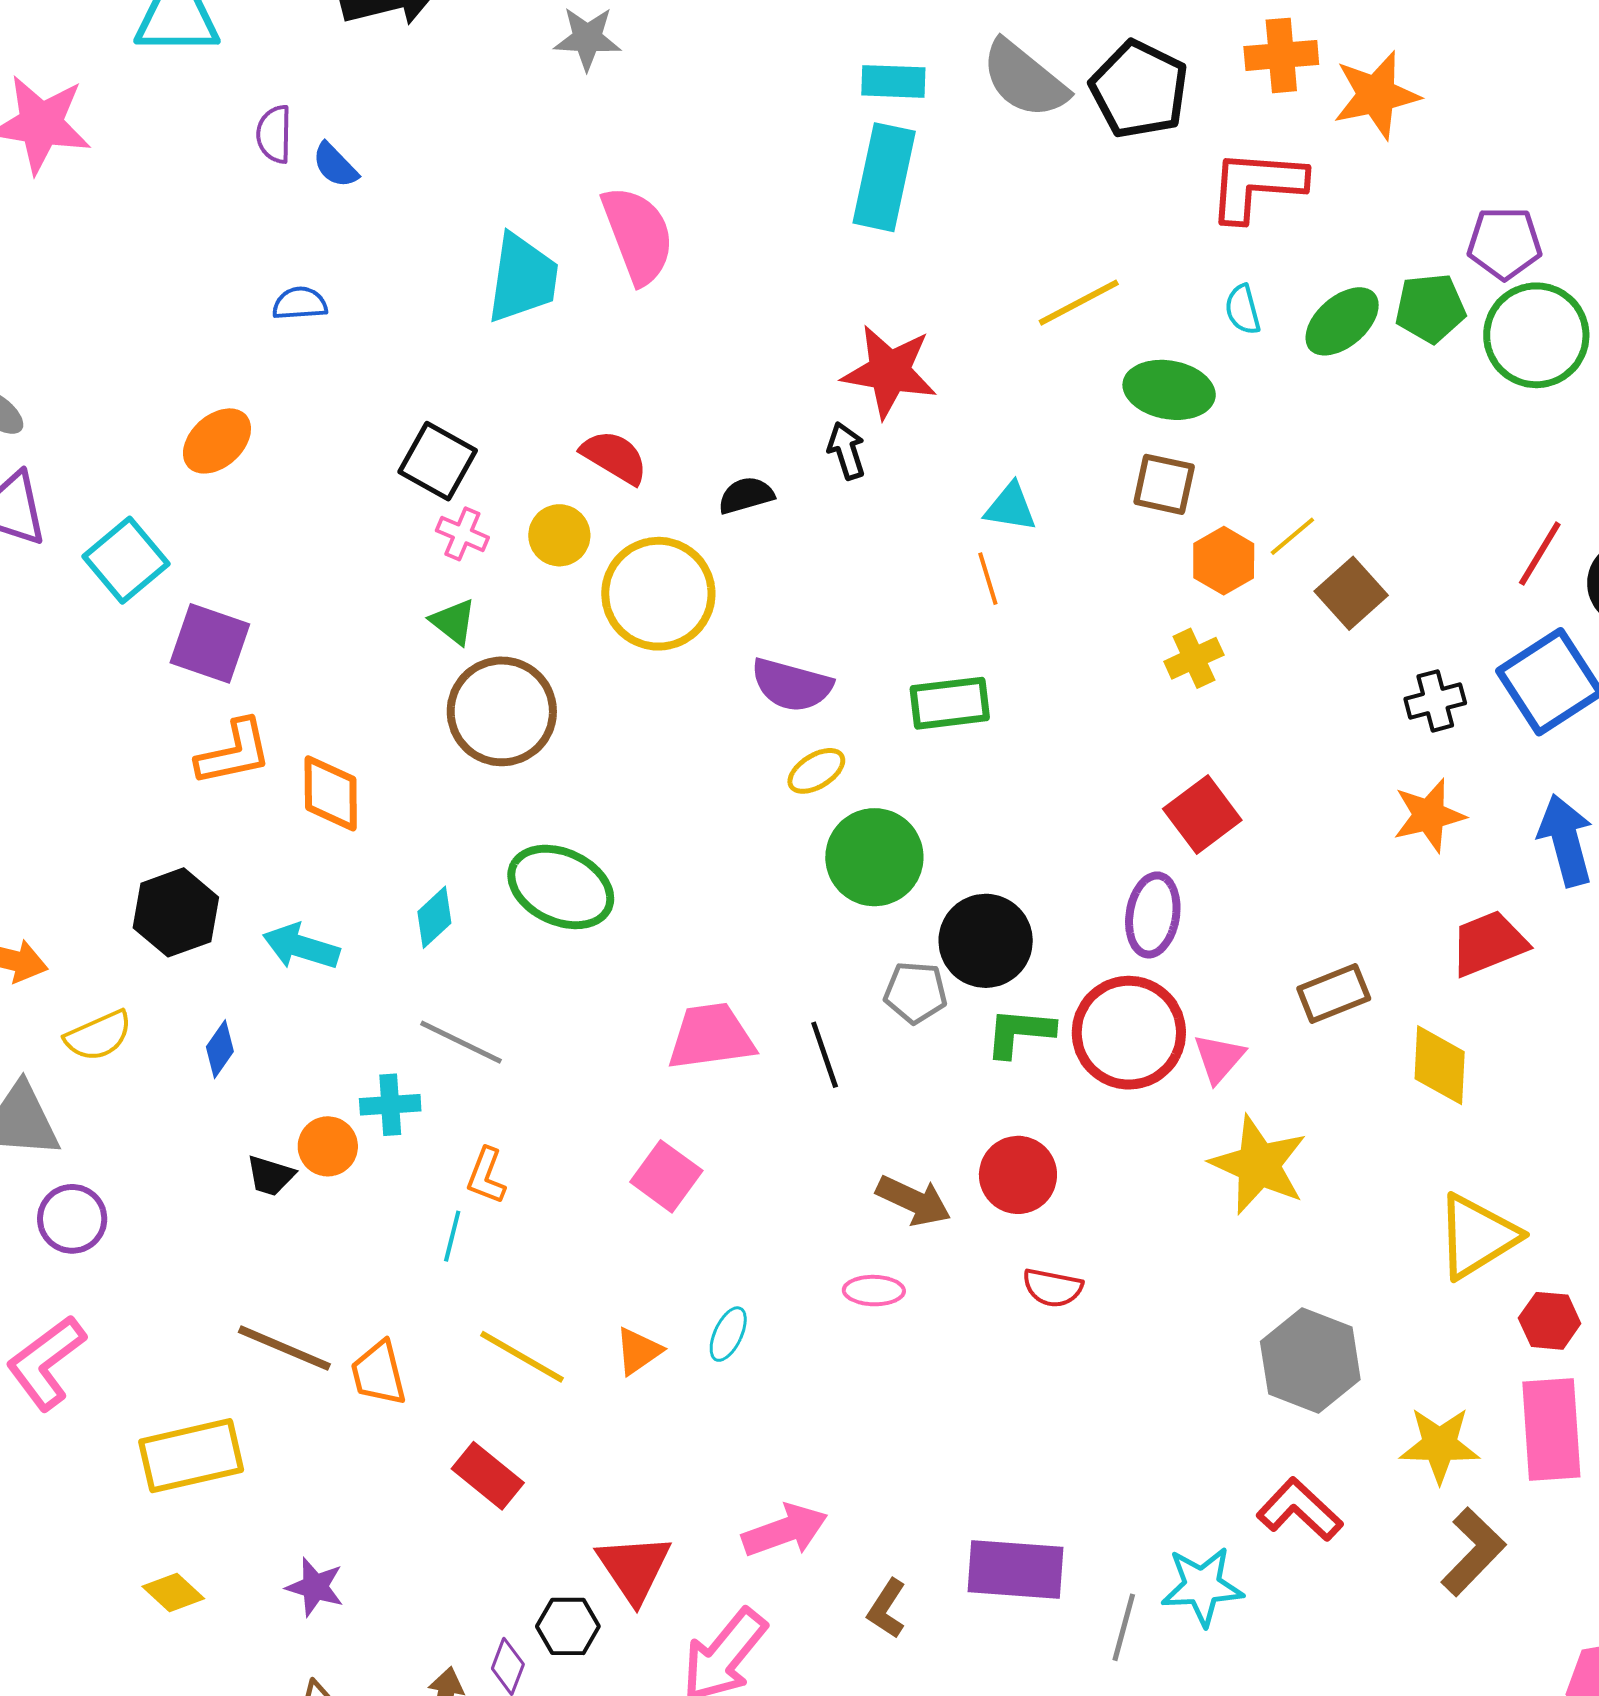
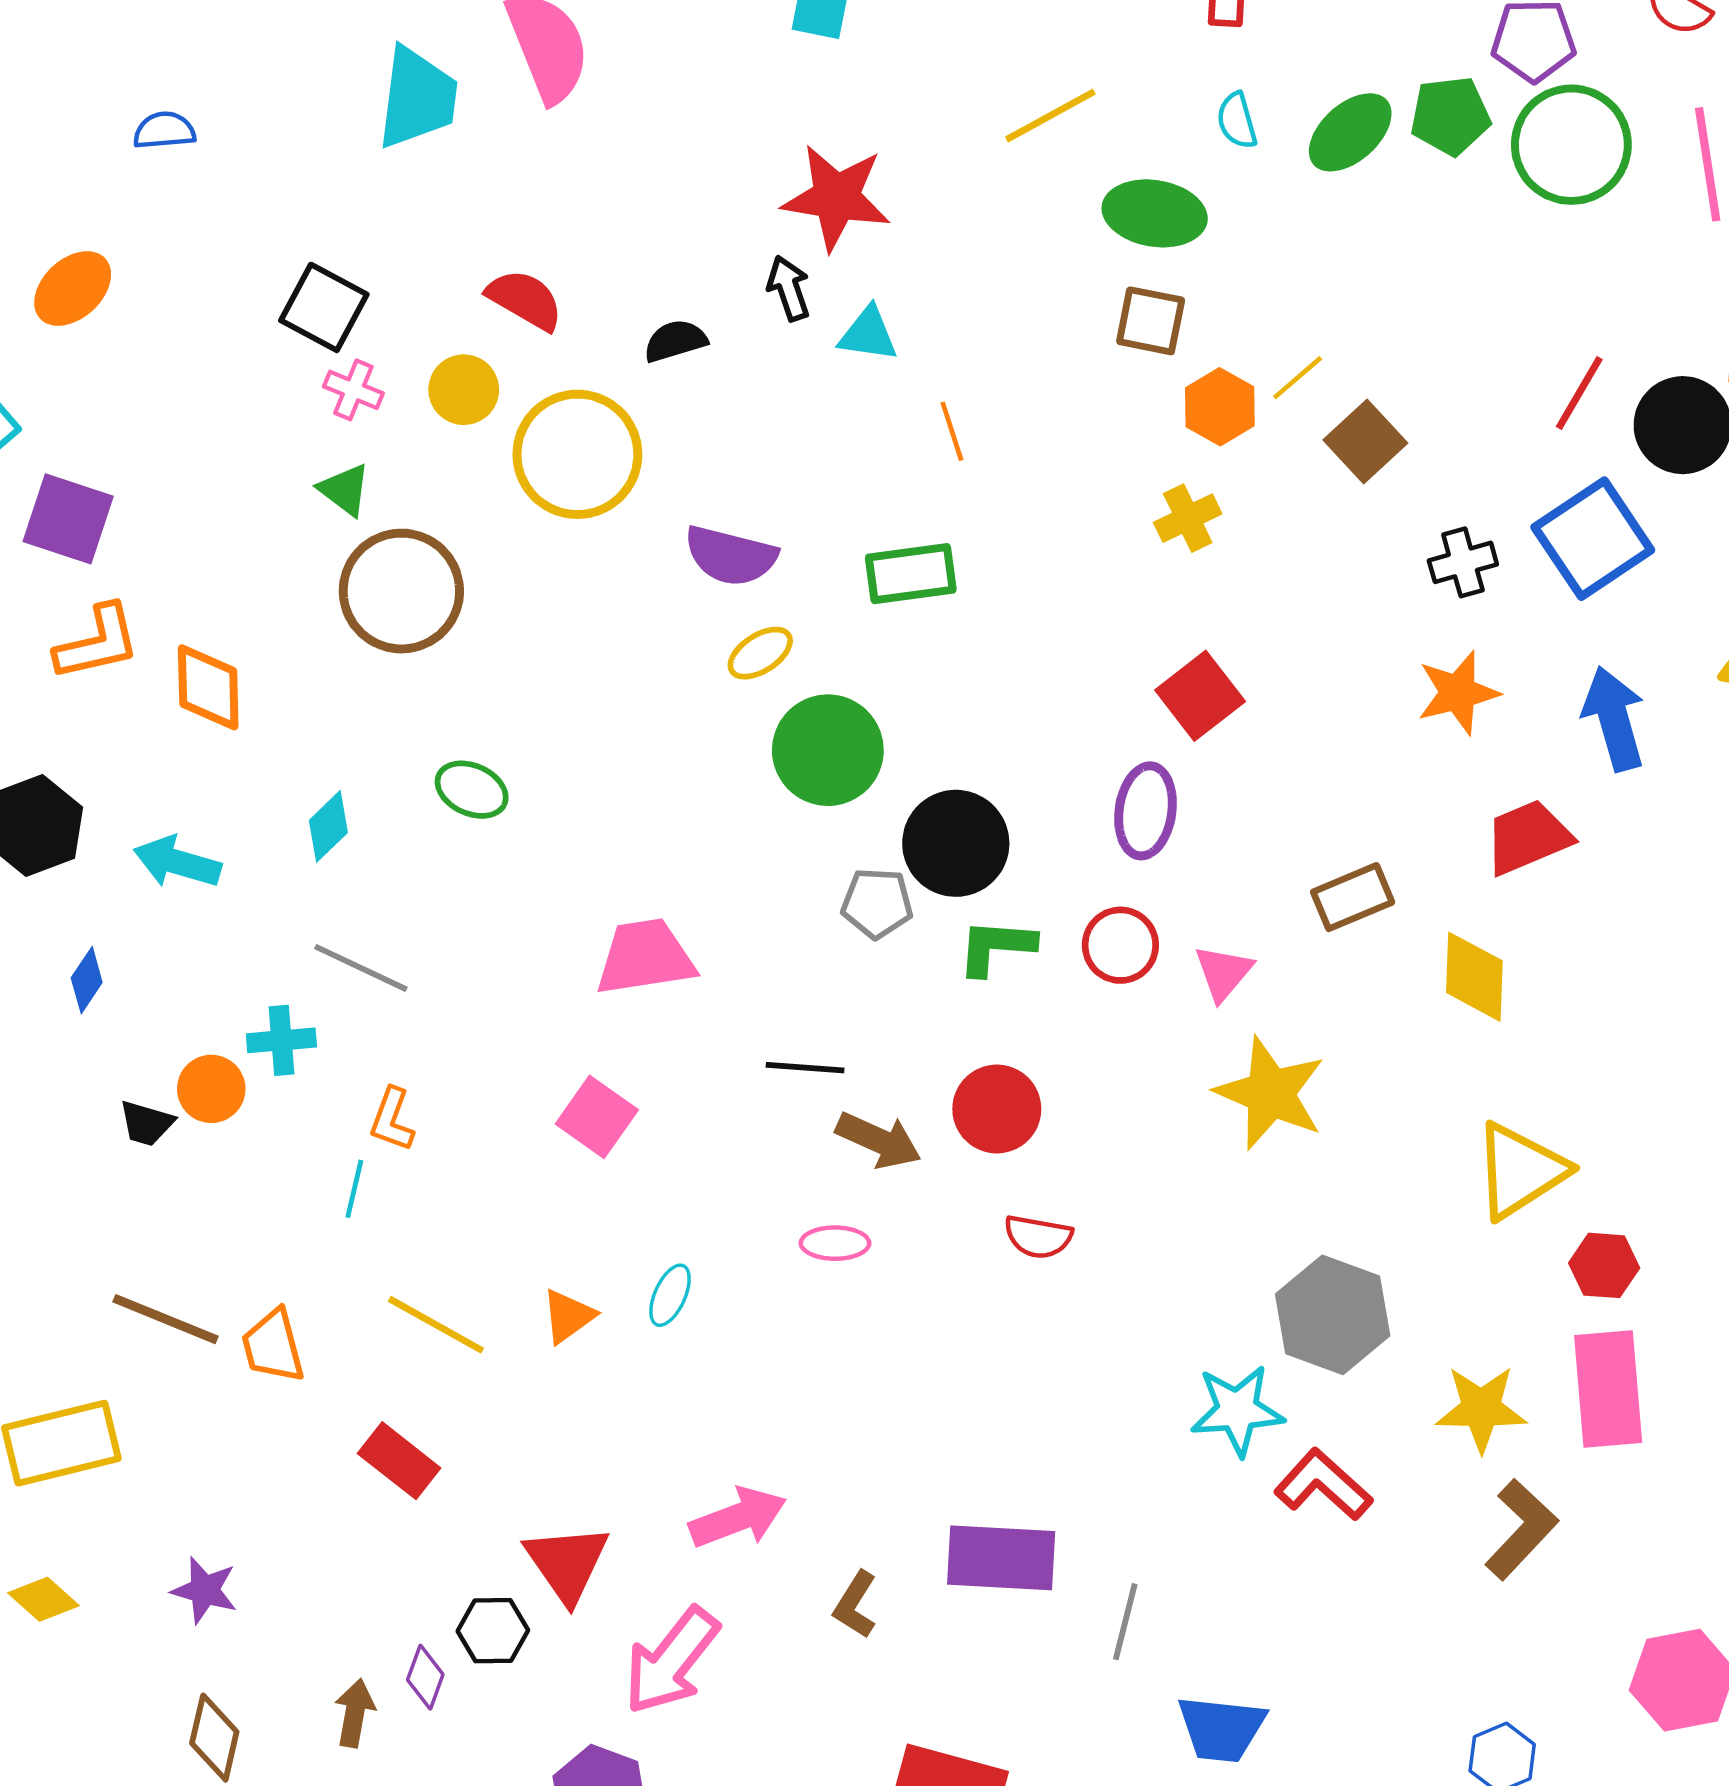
cyan triangle: (1010, 507) -> (868, 334), moved
green ellipse: (561, 887) -> (472, 790), size x0.6
red circle: (1129, 1033) -> (1120, 945), size x0.6
black line: (825, 1055) -> (805, 1068), moved, turned -66
cyan star: (1202, 1586) -> (1237, 1410), moved

